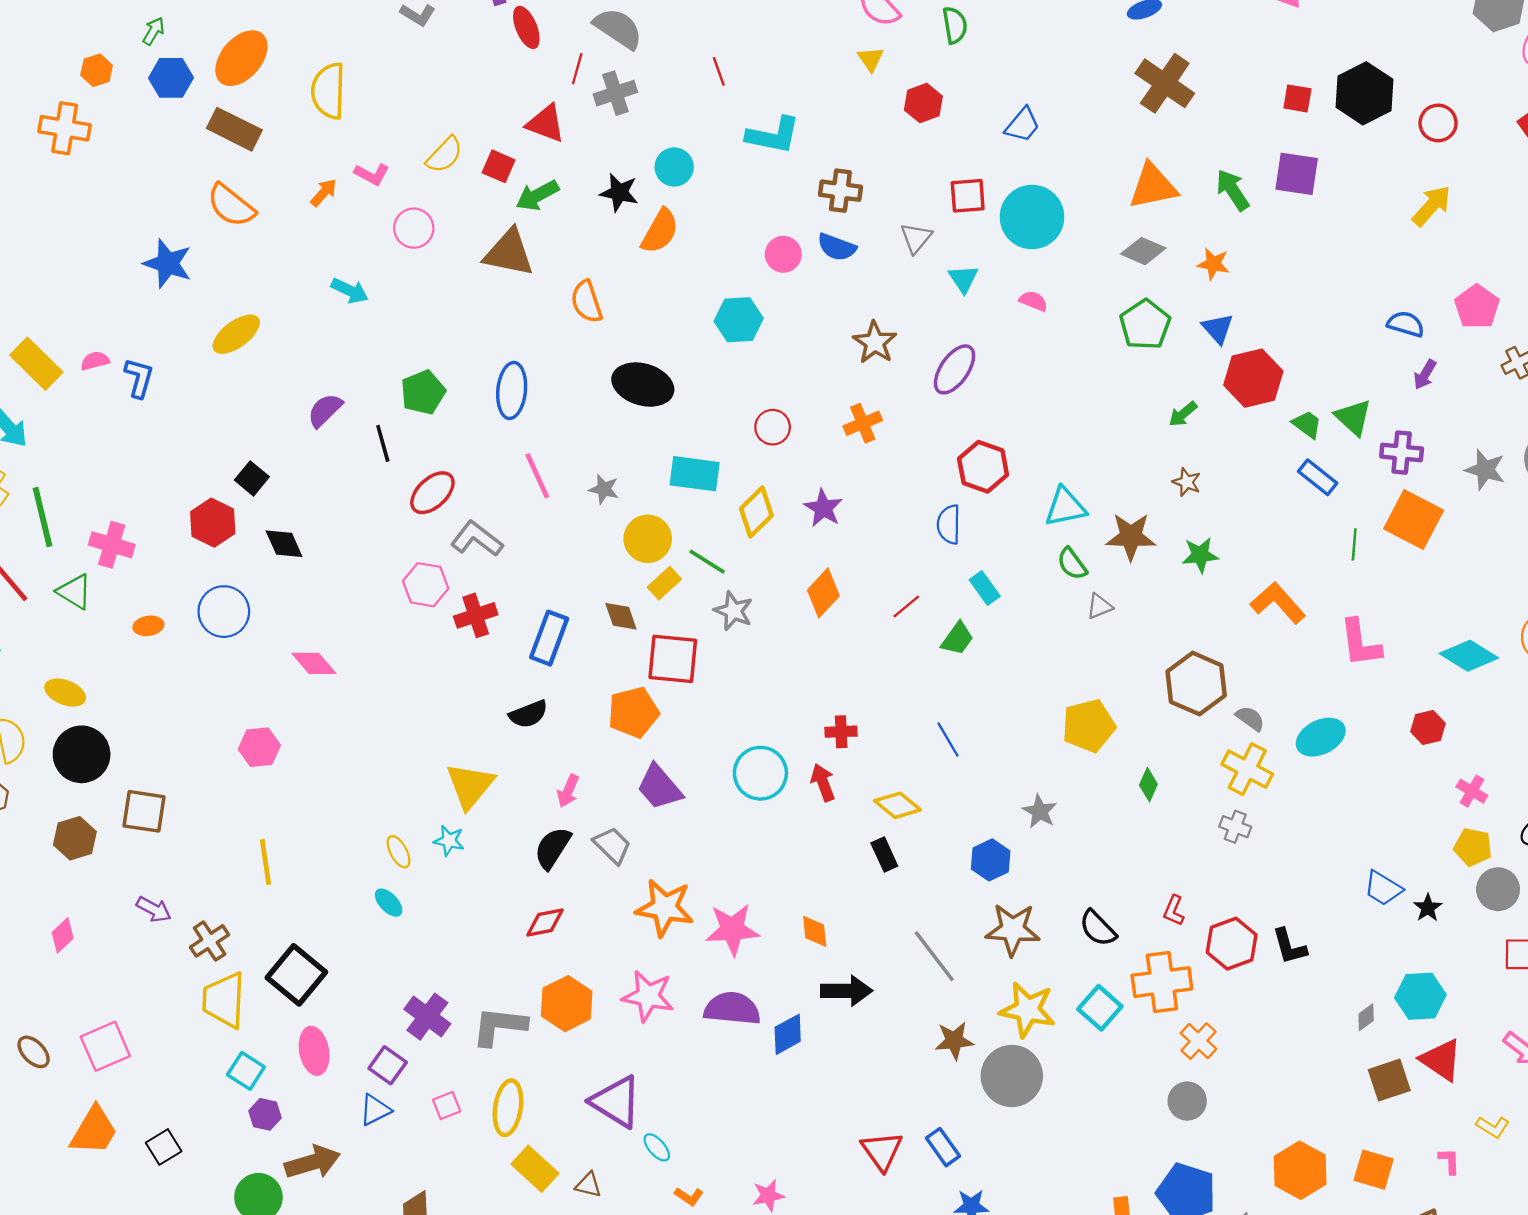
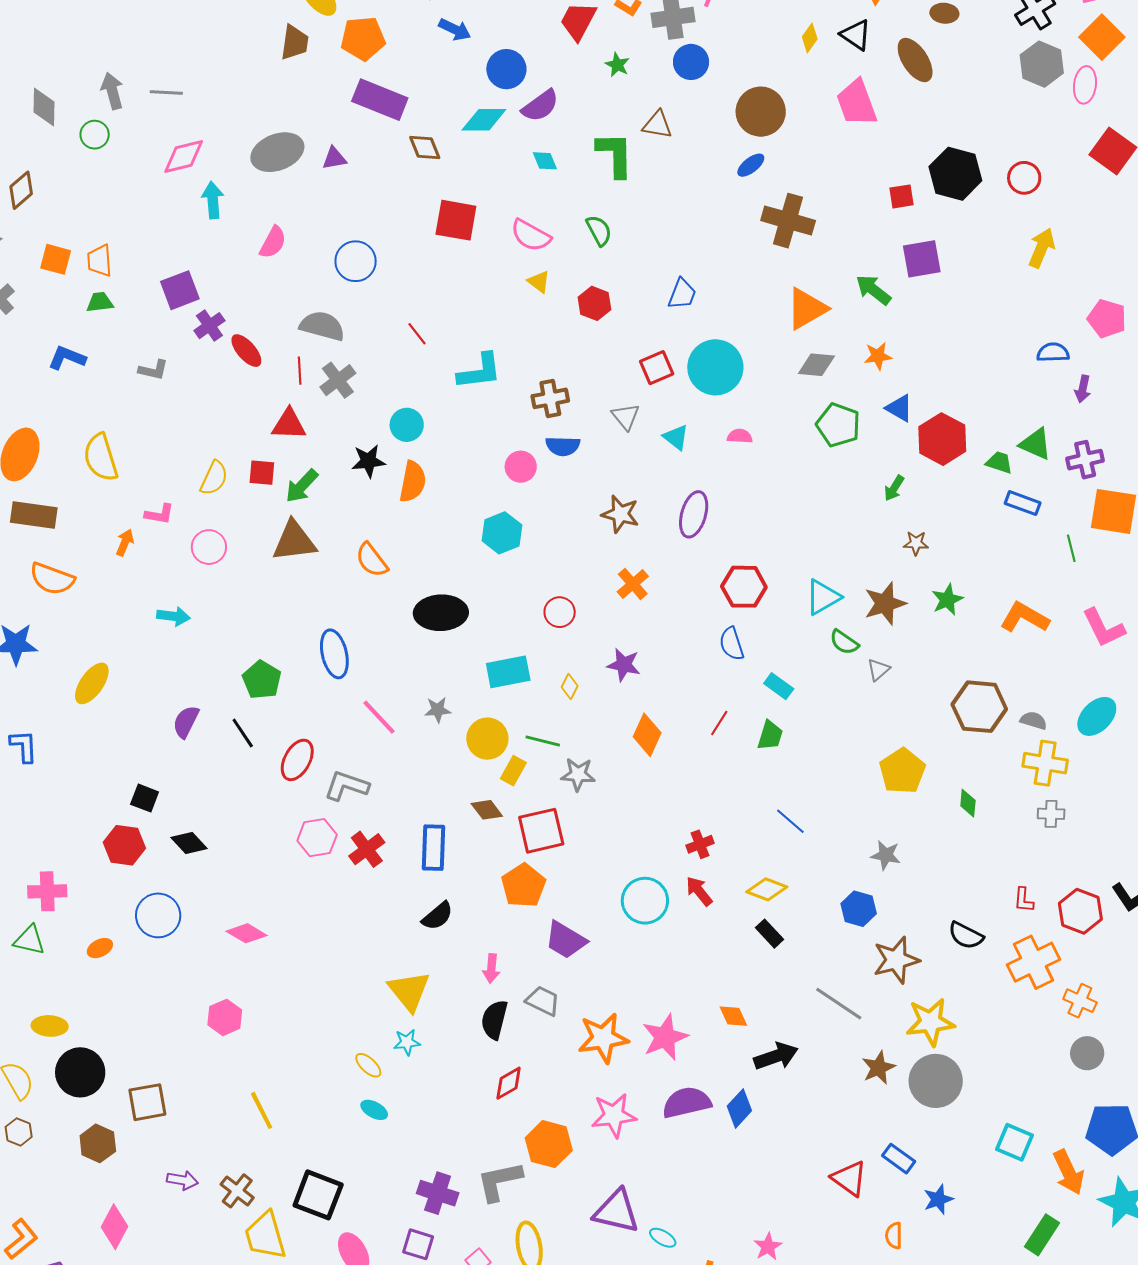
yellow diamond: (756, 512) -> (570, 687), size x0.6
pink diamond: (63, 935) -> (115, 1227), size x1.4
cyan square: (1100, 1008) -> (1015, 1142), moved

